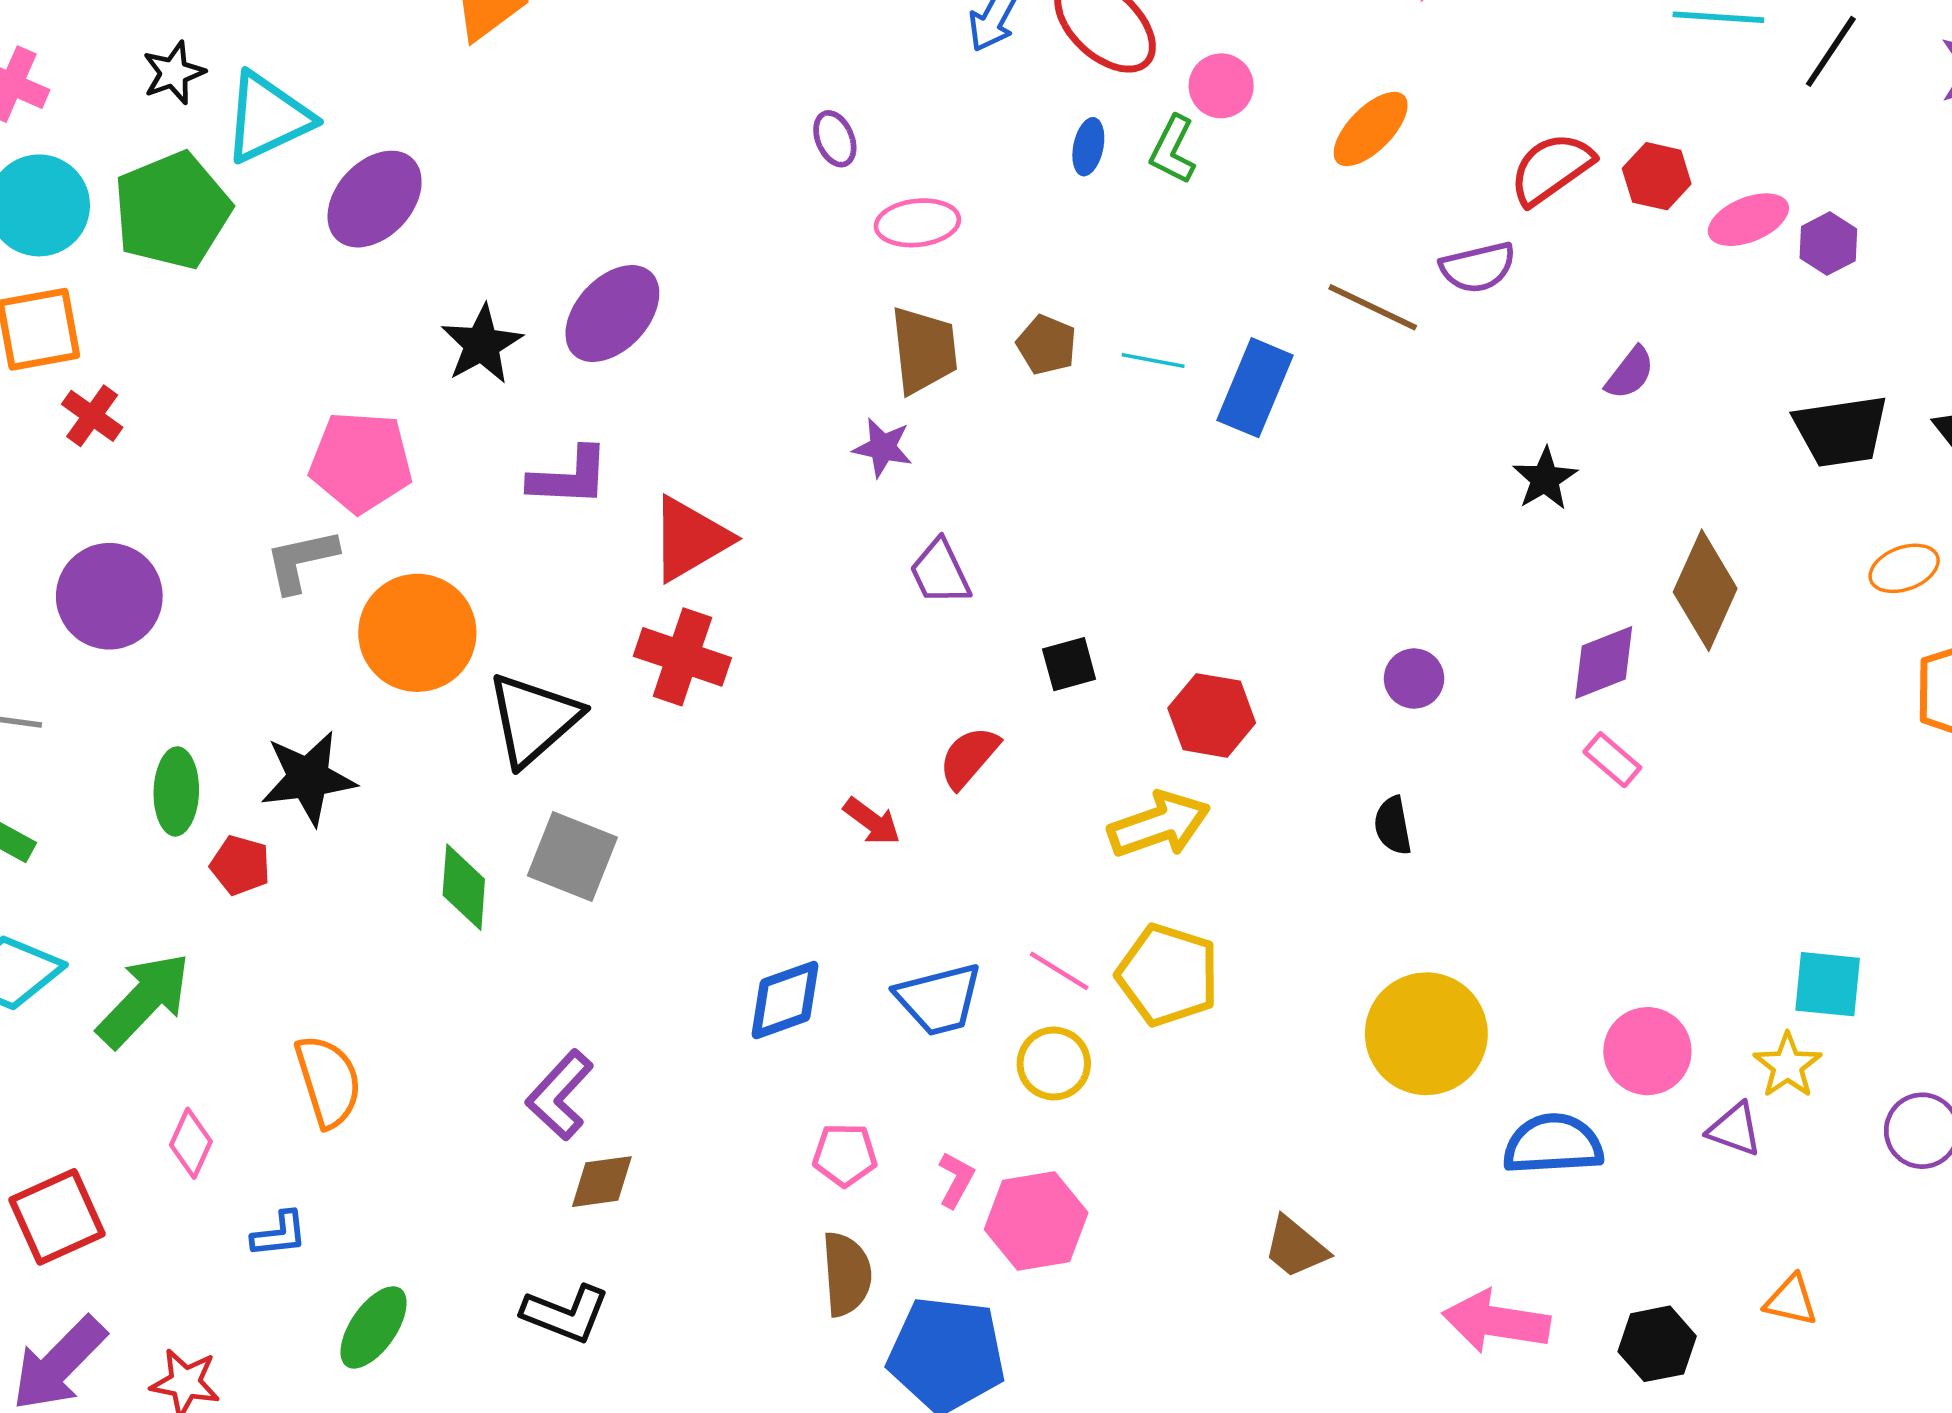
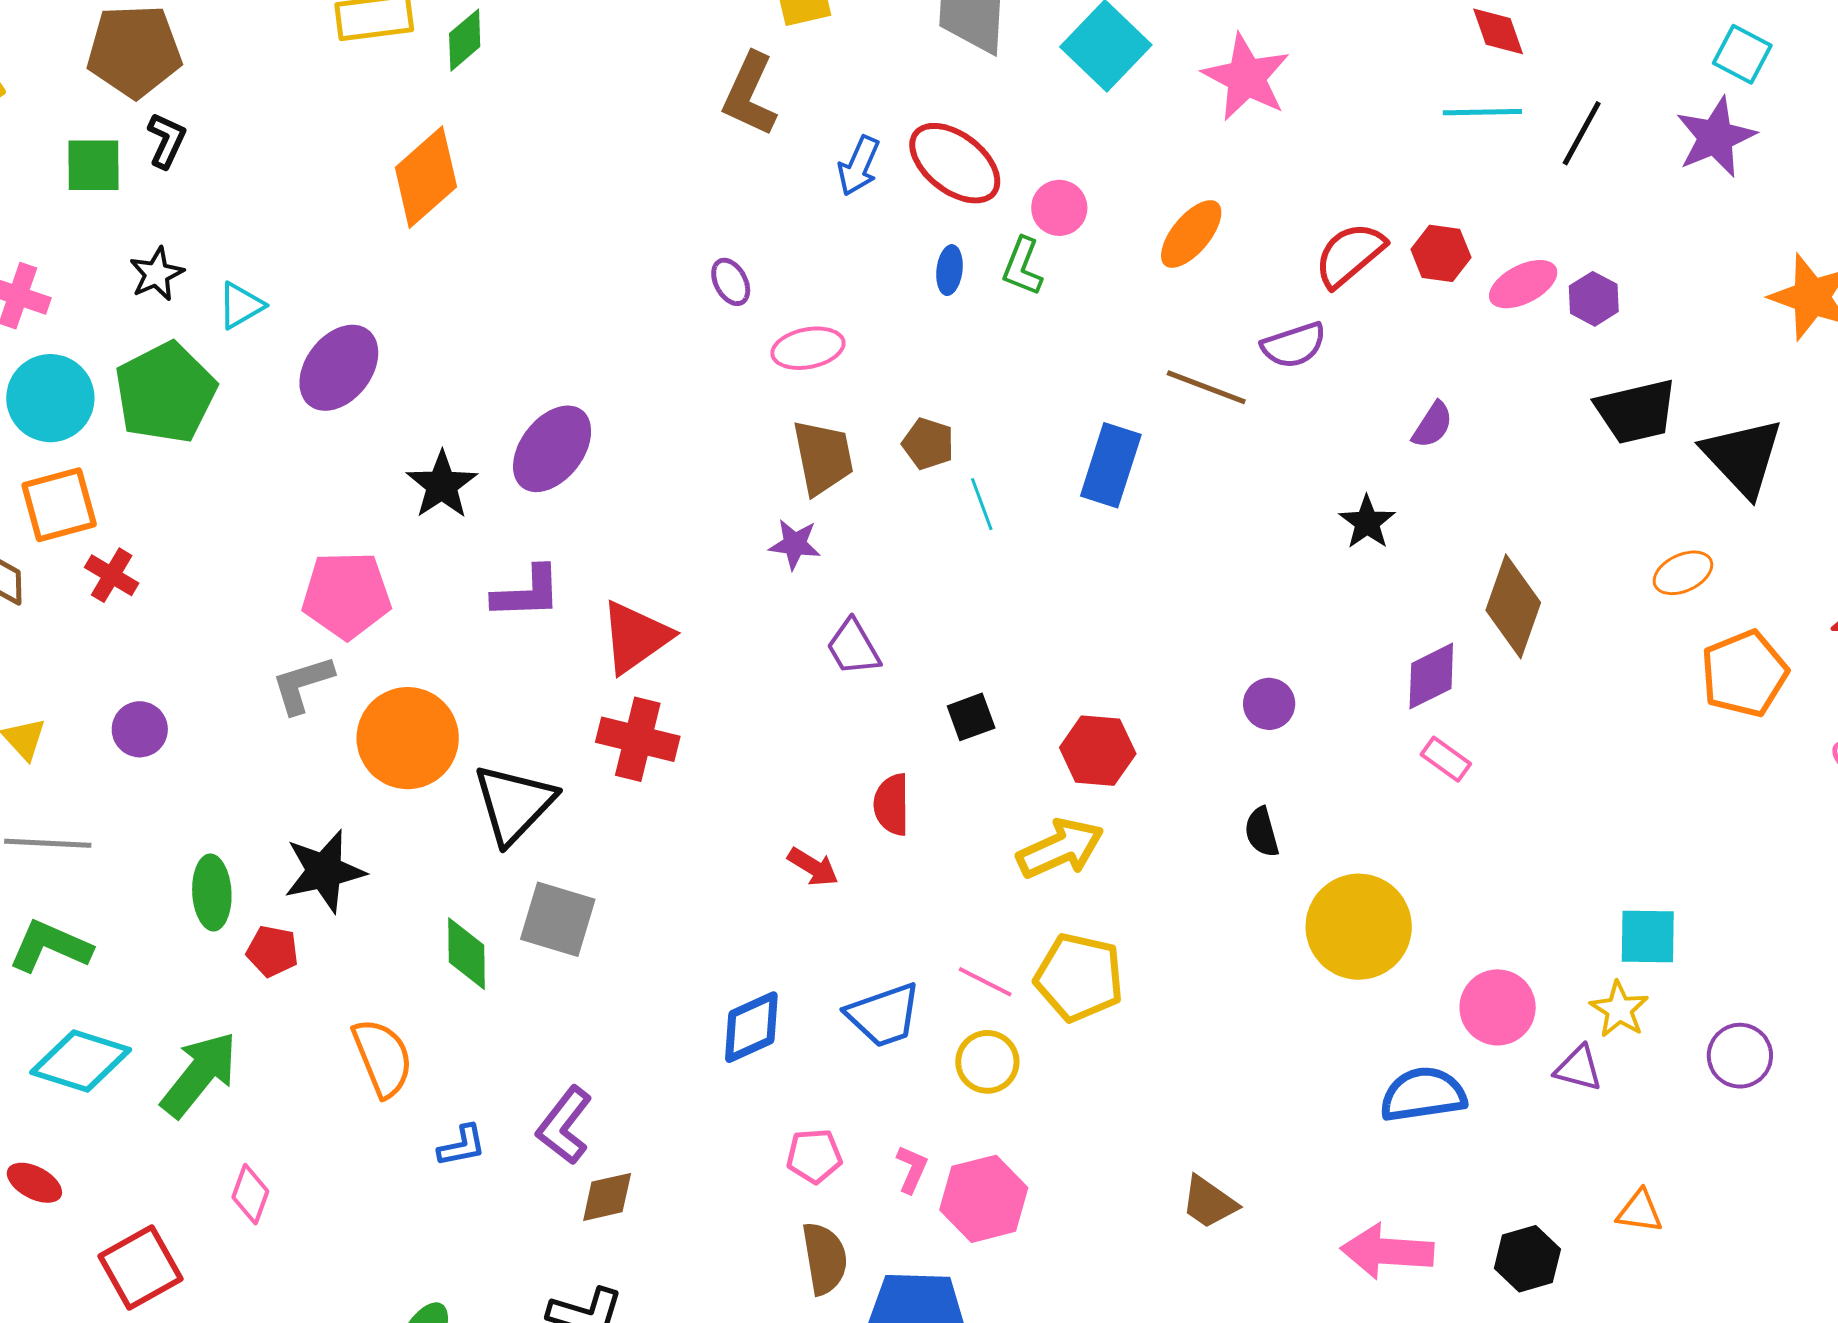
cyan triangle: (268, 117) -> (241, 305), size x0.6
cyan line: (1153, 360) -> (982, 504), moved, turned 64
black trapezoid: (1841, 431) -> (1636, 411), moved
purple circle: (109, 596) -> (140, 729), size x0.6
red semicircle: (969, 757) -> (892, 804), turned -36
yellow circle: (1426, 1034) -> (1359, 927), moved
orange semicircle: (328, 1081) -> (383, 1058), moved
blue L-shape: (279, 1234) -> (462, 1146), moved

